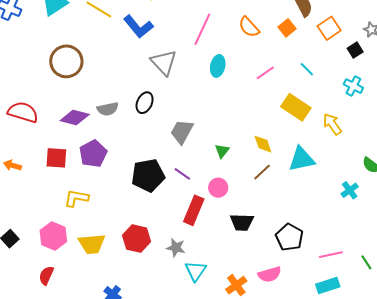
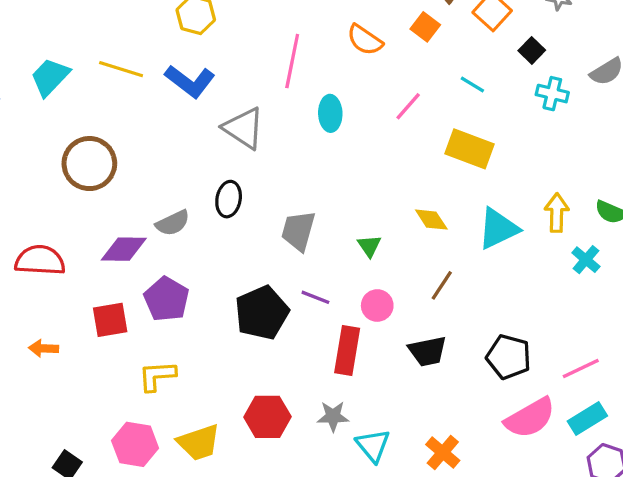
black square: (355, 50) -> (532, 50), moved
yellow arrow: (332, 124) -> (557, 213), moved, turned 50
brown line: (262, 172) -> (442, 285), moved
pink semicircle: (270, 274) -> (530, 418), moved, size x1.4

